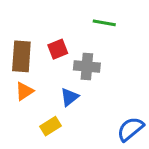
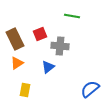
brown rectangle: (21, 56) -> (15, 39), turned -30
yellow rectangle: (51, 126) -> (25, 90), moved, turned -48

